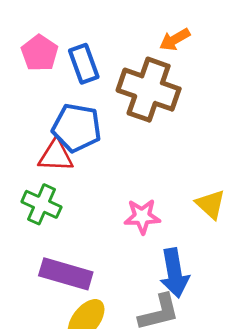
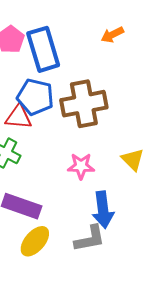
blue rectangle: (84, 64) -> (43, 49), size x1.5
brown cross: (149, 90) -> (84, 104), moved, turned -33

